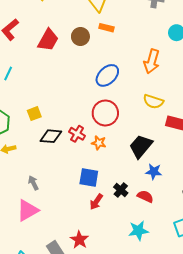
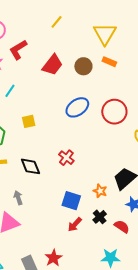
blue ellipse: (107, 75) -> (77, 107), moved
red circle: (105, 113) -> (114, 112), moved
yellow square: (34, 114) -> (29, 121), moved
black diamond: (51, 136) -> (31, 166), moved, turned 55
orange star: (99, 143) -> (100, 191), moved

